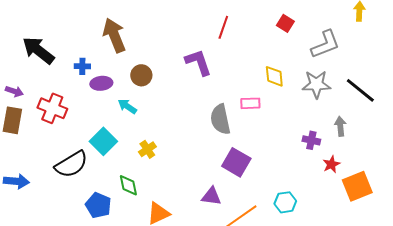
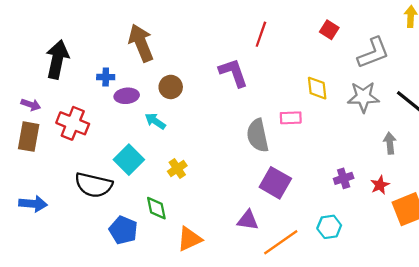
black arrow: (38, 50) -> (57, 59), turned 64
purple cross: (311, 140) -> (344, 178), moved, turned -30
black semicircle: (71, 164) -> (94, 185), turned 44

